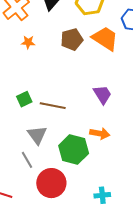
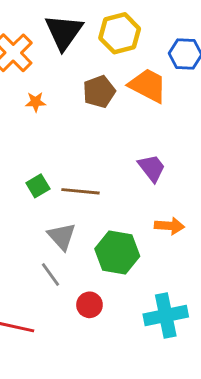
orange arrow: (100, 133) -> (169, 226), moved
red circle: (51, 183) -> (89, 305), size x0.6
cyan cross: (102, 195) -> (166, 316), size x1.8

